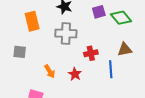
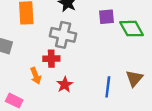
brown triangle: (125, 50) -> (134, 78), moved, turned -49
red cross: (91, 53) -> (51, 59), moved

